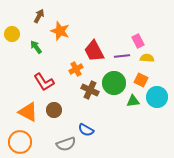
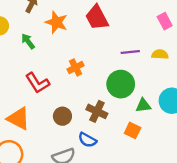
pink rectangle: (138, 41) -> (165, 21), moved
red trapezoid: (94, 51) -> (97, 18), moved
orange square: (141, 80) -> (133, 130), moved
brown cross: (90, 90) -> (97, 111), moved
brown circle: (54, 110) -> (62, 116), moved

